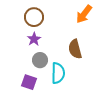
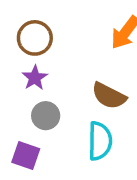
brown semicircle: (75, 49) -> (109, 96), turned -48
cyan semicircle: (58, 73) -> (100, 141), moved

